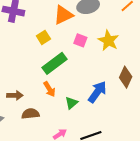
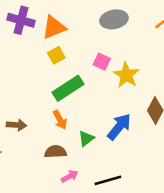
orange triangle: (63, 15) -> (54, 27), moved
yellow star: (108, 41) -> (126, 75), moved
brown semicircle: (30, 114) -> (55, 152), moved

